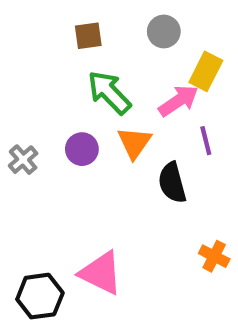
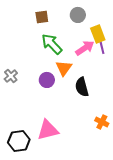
yellow rectangle: (206, 71) -> (98, 34), turned -48
purple line: (206, 141) -> (102, 47), moved
purple circle: (82, 149) -> (47, 80), moved
pink triangle: (101, 273) -> (48, 130), turned -40

